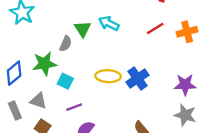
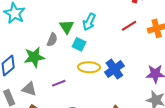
cyan arrow: (109, 23) -> (89, 22), turned -90
cyan square: (65, 81) -> (79, 44), moved
purple line: (74, 107) -> (59, 83), moved

